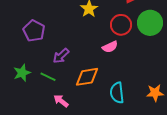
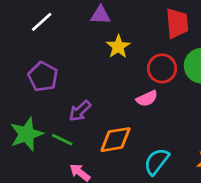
green star: (22, 73) -> (27, 134), size x1.4
cyan semicircle: (117, 93) -> (157, 161), turned 45

